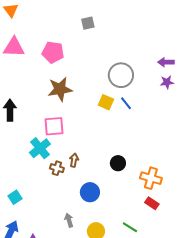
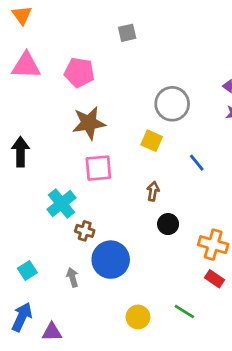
blue line: (126, 103) -> (197, 163), moved
pink square: (54, 126) -> (98, 168), moved
brown arrow: (74, 160) -> (153, 191), moved
blue circle: (90, 192) -> (111, 260), moved, size x1.4
gray arrow: (69, 220) -> (72, 277), moved

